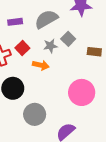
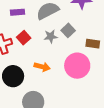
orange arrow: (41, 65) -> (42, 67), moved
pink circle: (82, 92) -> (77, 66), moved

